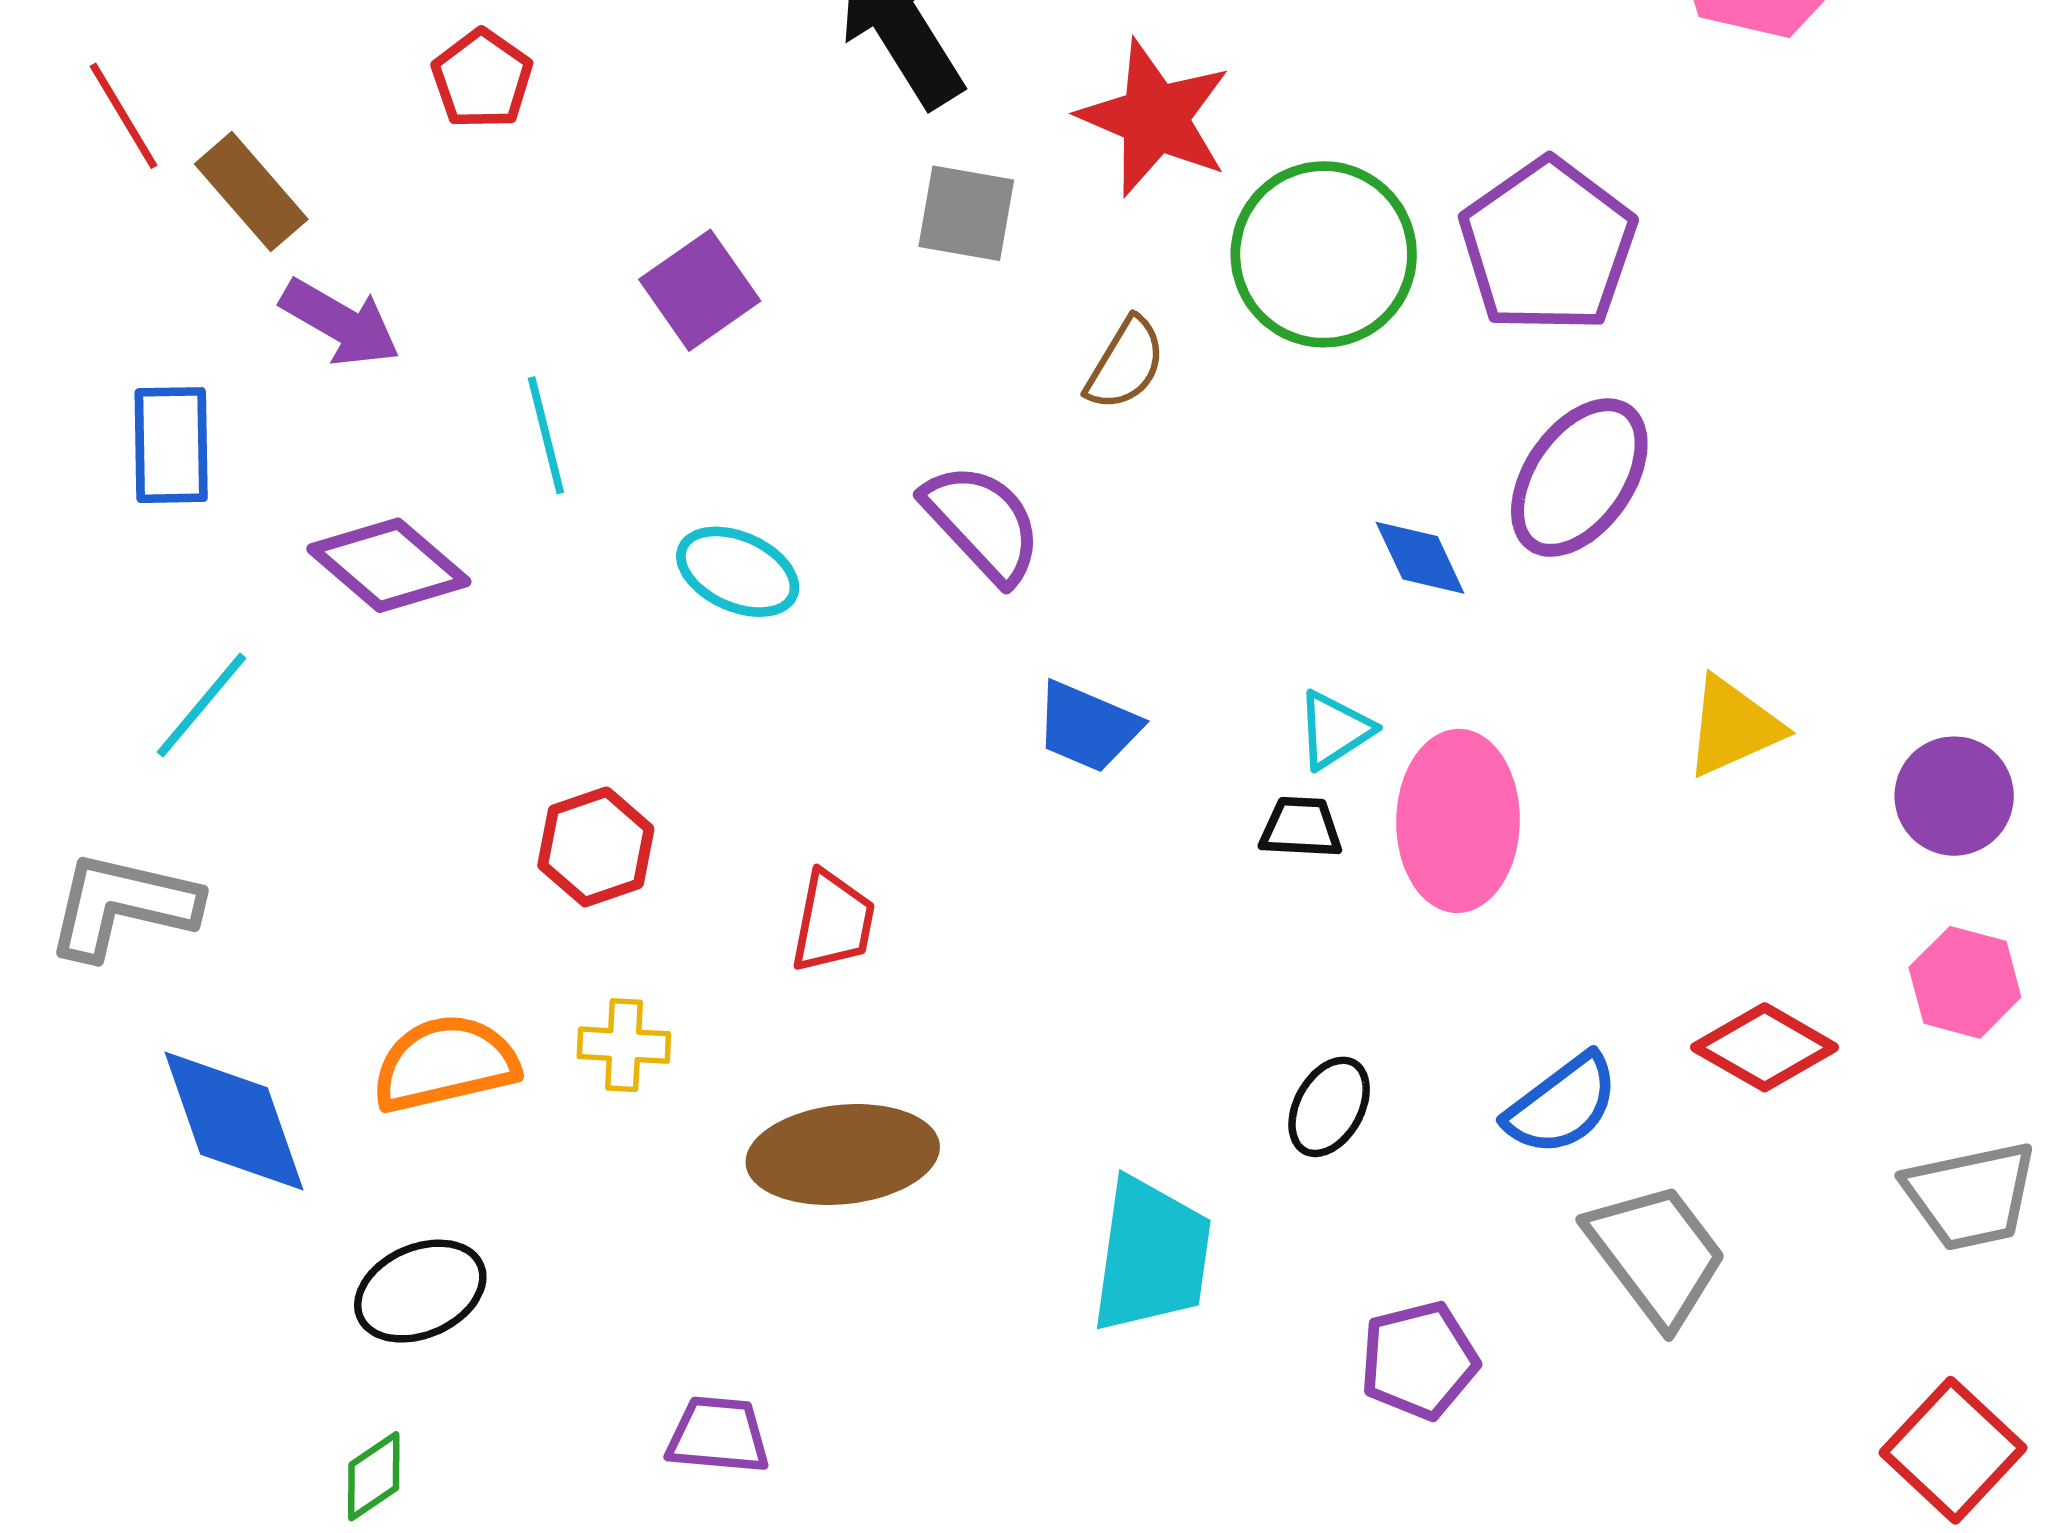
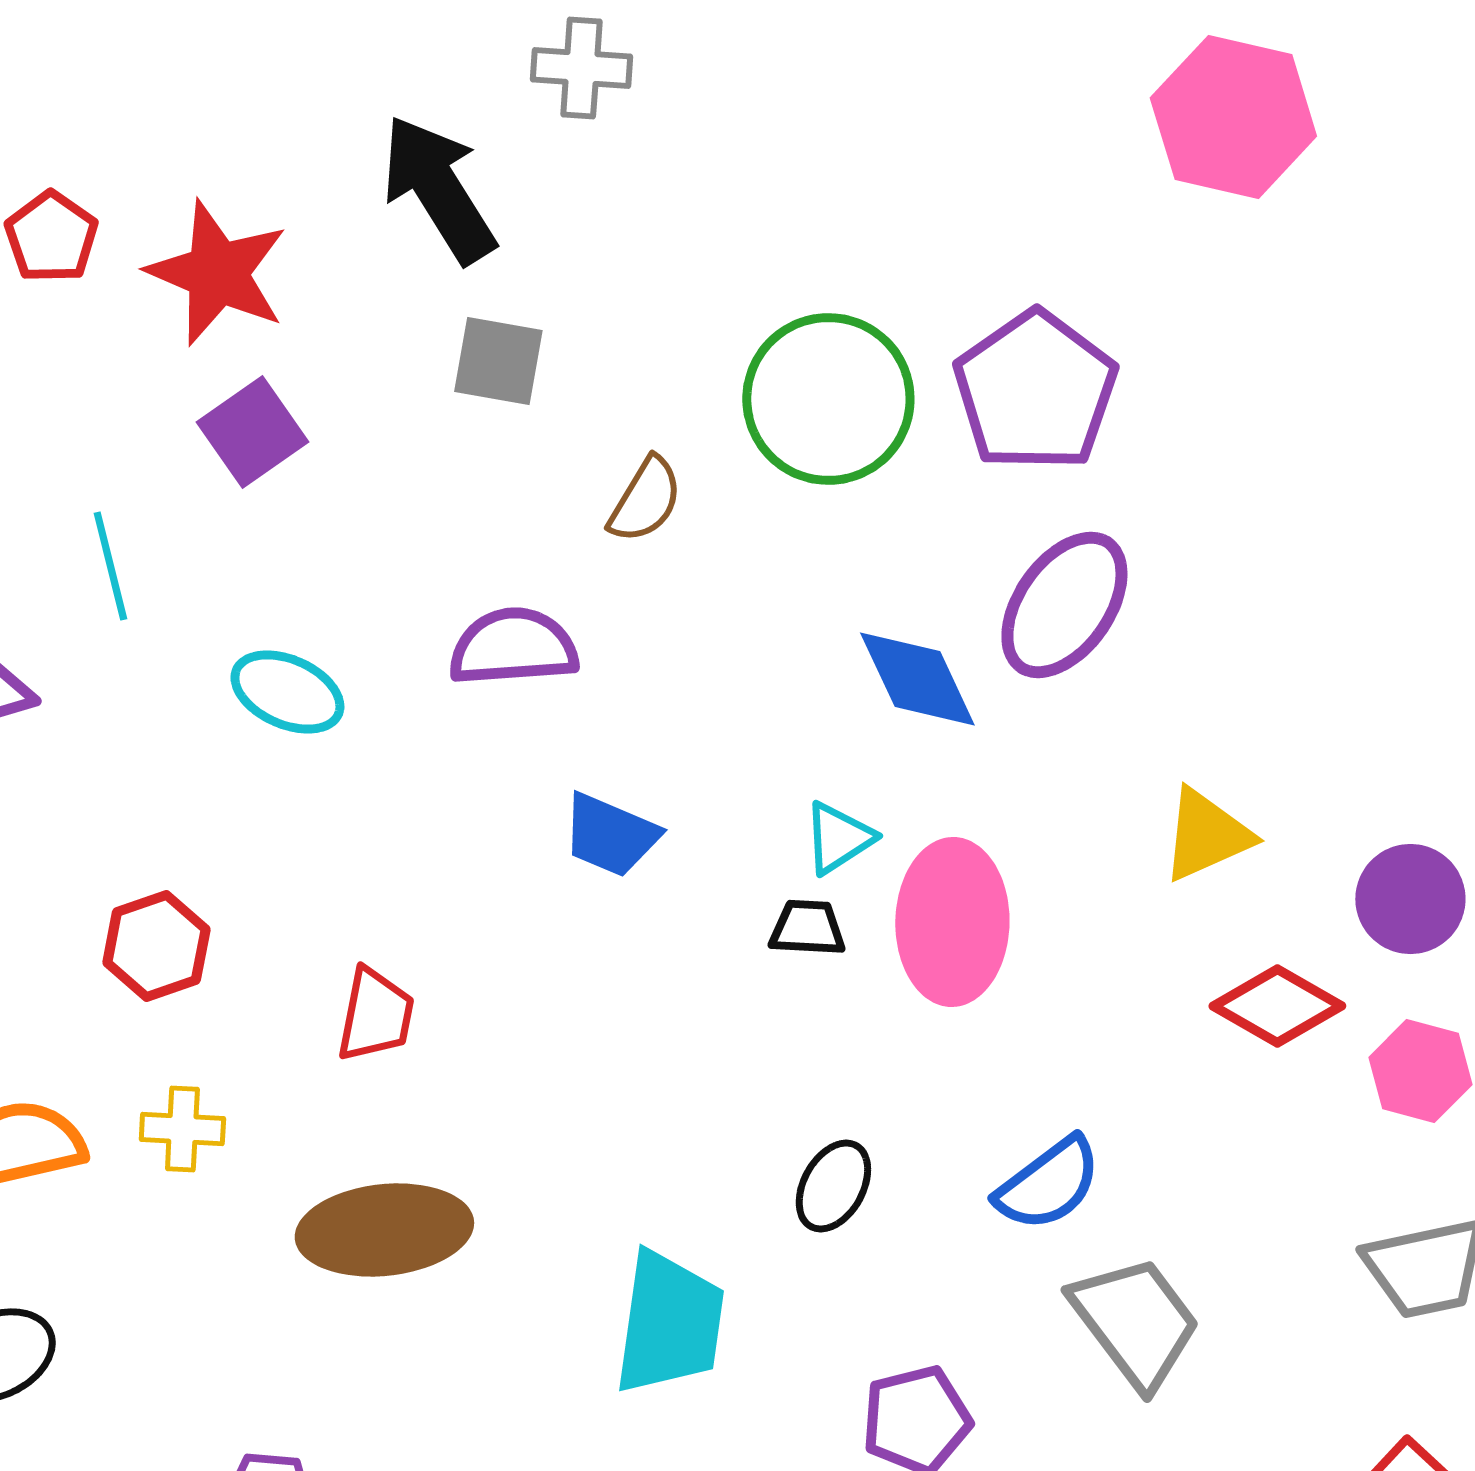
red star: (1155, 118) -> (217, 273), moved
purple semicircle: (982, 523) -> (513, 647), turned -51
blue diamond: (1420, 558) -> (917, 679), size x1.4
red diamond: (1765, 1047) -> (1277, 1006), moved

